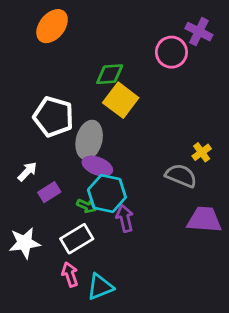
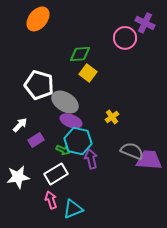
yellow square: (121, 100) -> (88, 73), size x0.7
gray ellipse: (89, 140) -> (65, 102), turned -72
yellow cross: (202, 152) -> (112, 117), moved
gray semicircle: (181, 176) -> (132, 151), moved

